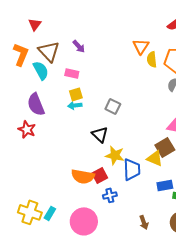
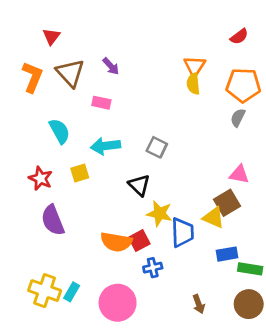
yellow semicircle: (152, 59) -> (193, 84), moved
cyan semicircle: (41, 70) -> (59, 131), moved
yellow square: (76, 94) -> (80, 173), moved
purple semicircle: (36, 104) -> (53, 220), moved
cyan arrow: (75, 105) -> (105, 146), size x1.5

